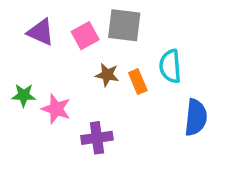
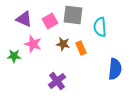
cyan semicircle: (170, 66) -> (100, 27), moved
pink star: (56, 109) -> (33, 44), moved
purple cross: (97, 138) -> (57, 81), turned -30

